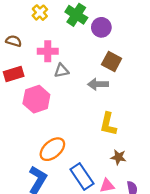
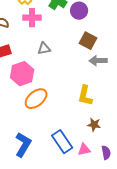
pink cross: (48, 51) -> (32, 18), moved
gray arrow: (98, 84) -> (98, 61), moved
orange ellipse: (52, 149) -> (36, 99), moved

